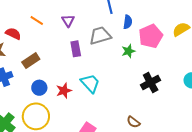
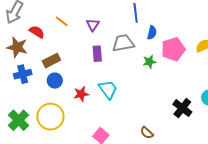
black cross: (151, 83) -> (182, 108), moved, turned -30
blue circle: (39, 88) -> (55, 81), moved

